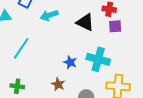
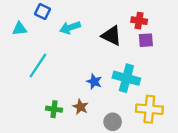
green cross: (17, 86) -> (54, 109), moved

